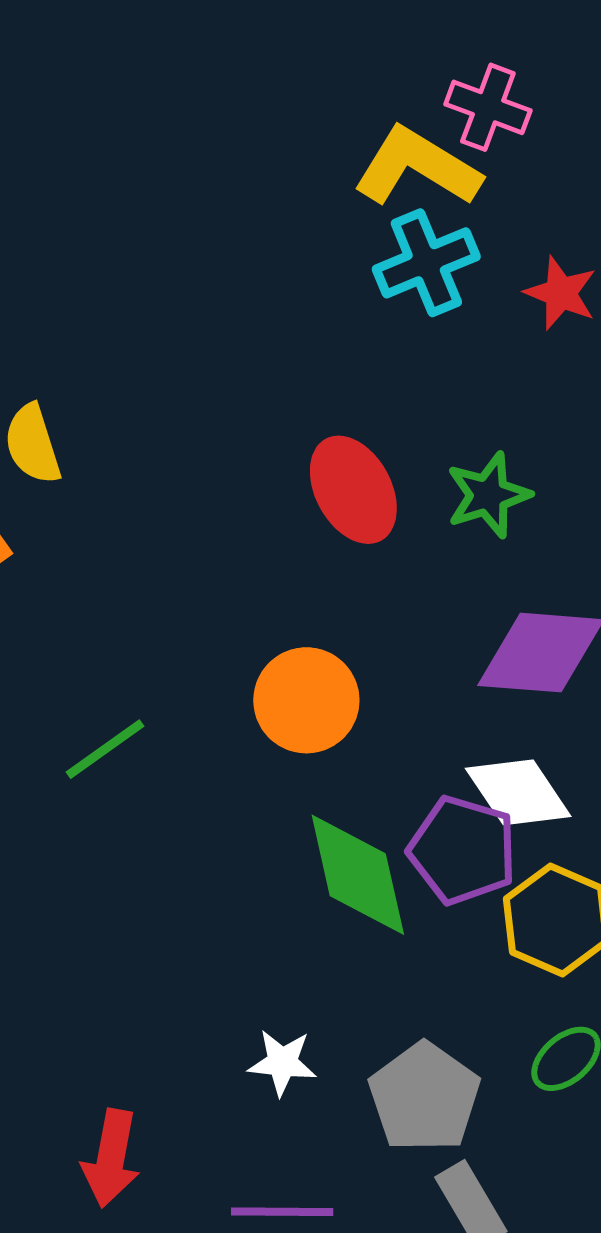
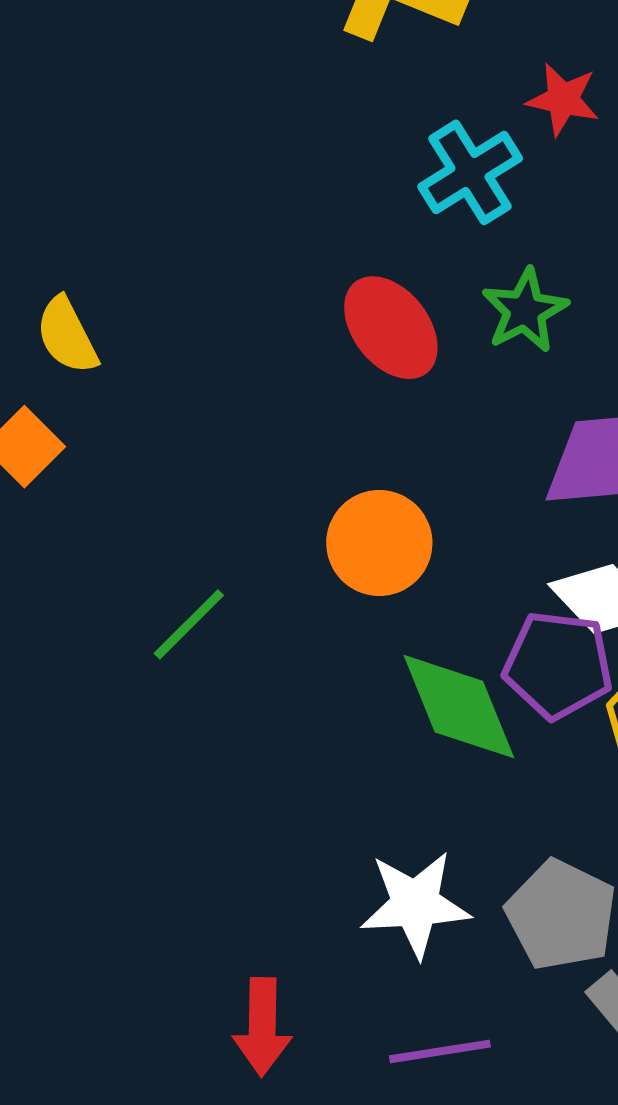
cyan cross: (426, 263) -> (470, 172), moved
white star: (282, 1063) -> (415, 904), size x1.6

